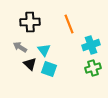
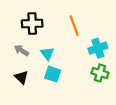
black triangle: (30, 64) -> (21, 77), moved
green cross: (93, 68) -> (100, 73), turned 35

